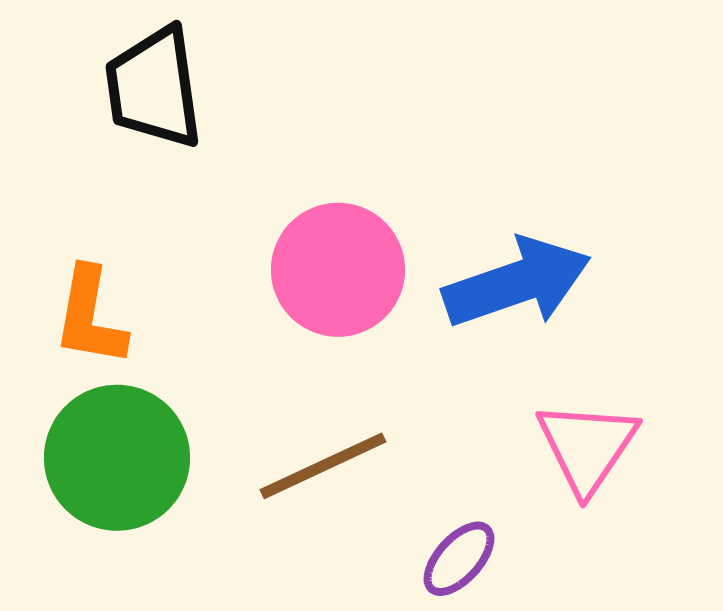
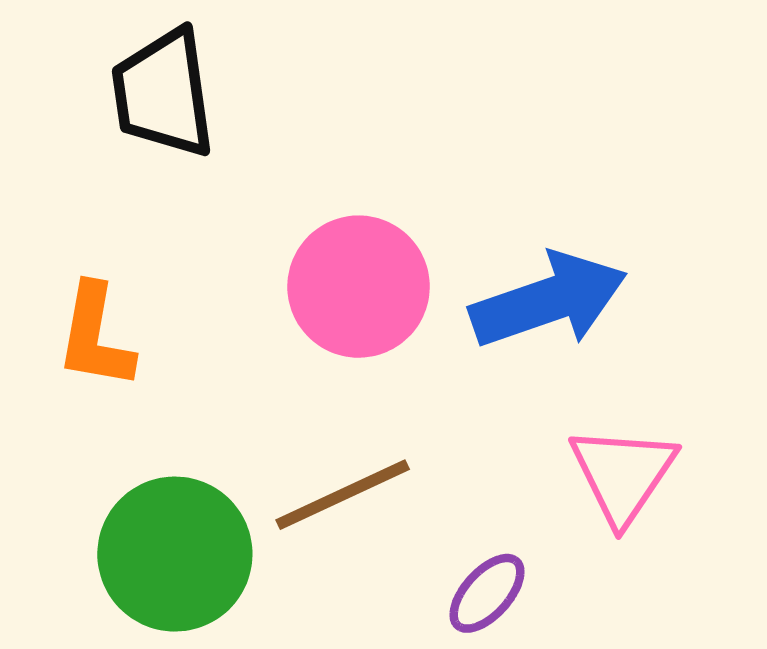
green circle: (117, 458) -> (175, 554), moved

